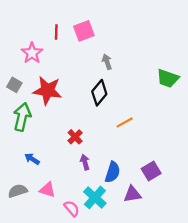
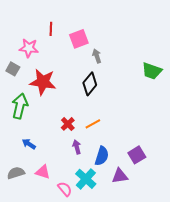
pink square: (84, 31) -> (79, 39), moved
pink star: (32, 53) -> (29, 48), turned -30
gray square: (14, 85) -> (13, 69), moved
orange line: (125, 122) -> (93, 124), moved

